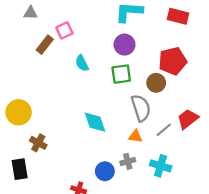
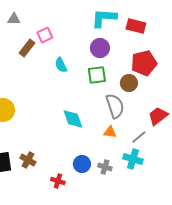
red rectangle: (178, 16) -> (136, 26), moved
gray line: (164, 130) -> (139, 137), moved
brown cross: (38, 143) -> (28, 160), moved
gray cross: (128, 161) -> (105, 167), moved, turned 32

